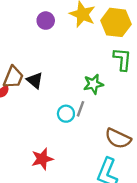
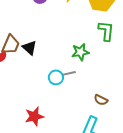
gray line: (81, 109) -> (69, 73), turned 56
brown semicircle: (118, 138) -> (101, 100), size x0.6

